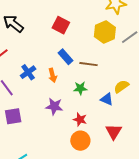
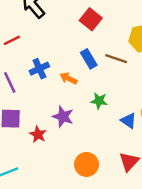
brown line: (89, 64) -> (116, 59), moved
orange arrow: (53, 75) -> (69, 78), turned 120
red star: (80, 119) -> (38, 134), moved

